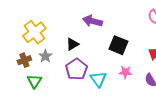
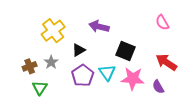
yellow cross: (34, 32) -> (53, 31), moved
pink star: (125, 72) -> (133, 79), size x1.6
cyan triangle: (98, 79) -> (107, 72), moved

